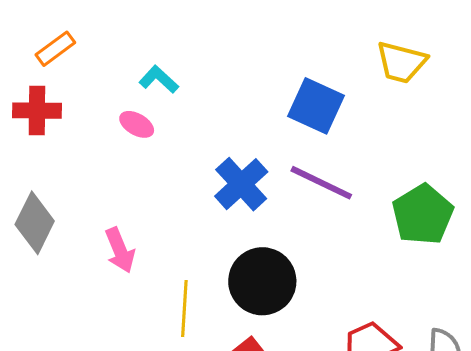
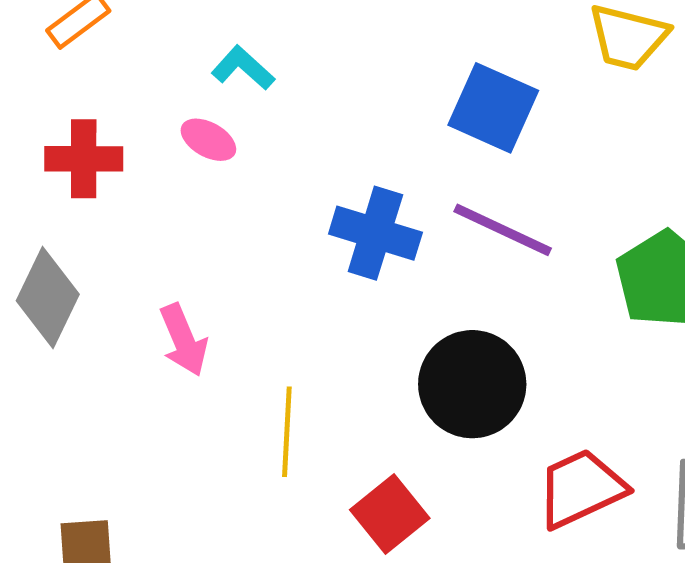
red cross: (37, 111) -> (84, 159), moved
blue cross: (241, 184) -> (375, 233), turned -30
black circle: (262, 281) -> (472, 384), moved

